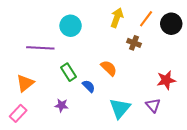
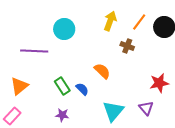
green rectangle: (68, 72) -> (62, 86), moved
purple star: (61, 105) -> (62, 115), moved

